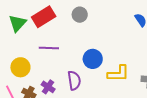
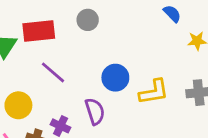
red rectangle: (44, 17) -> (39, 31), turned 35
purple line: (49, 48) -> (53, 72), turned 48

